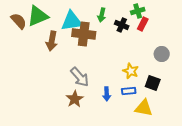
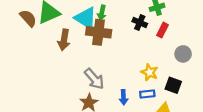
green arrow: (102, 15) -> (102, 13), moved
cyan triangle: (72, 21) -> (86, 18), turned 40
red rectangle: (143, 24) -> (162, 30), moved

